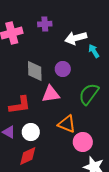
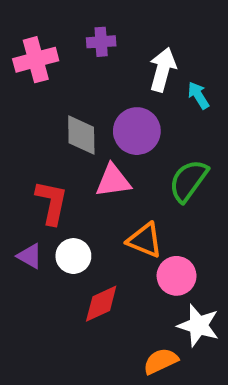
white arrow: (76, 38) -> (163, 70), turned 120
purple circle: (63, 69) -> (137, 131), size x1.5
red L-shape: (20, 105) -> (52, 202), turned -70
red diamond: (28, 156) -> (101, 304), moved

